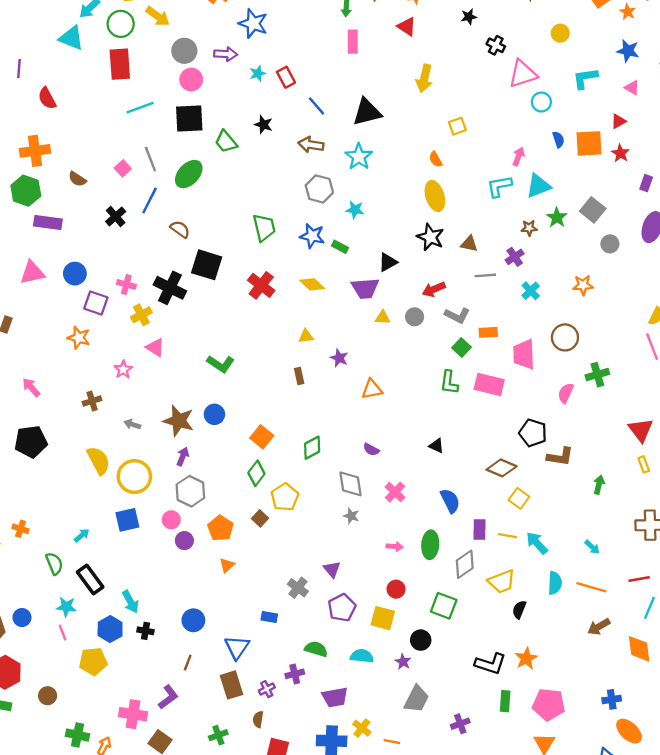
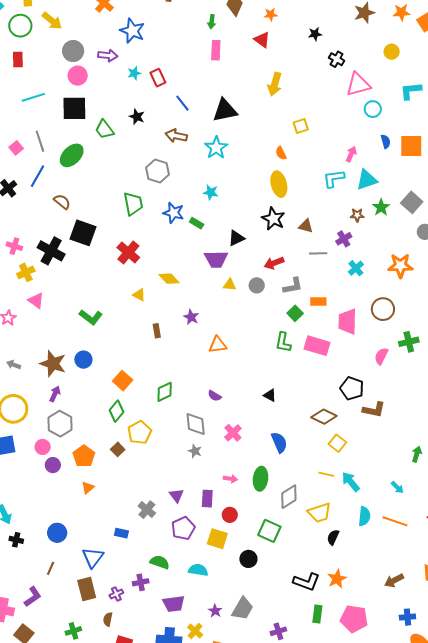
red rectangle: (120, 64) -> (18, 60), size x0.6
gray hexagon: (319, 189) -> (158, 171), moved
yellow diamond: (312, 284) -> (169, 279), moved
orange star: (583, 285) -> (400, 266), size x1.4
gray L-shape: (457, 315) -> (293, 286), turned -40
yellow triangle: (306, 336) -> (139, 295), moved, turned 32
green arrow: (599, 485) -> (417, 454), moved
purple rectangle: (480, 529) -> (207, 499), moved
brown arrow: (599, 627) -> (394, 581), moved
purple star: (403, 662) -> (215, 611), moved

